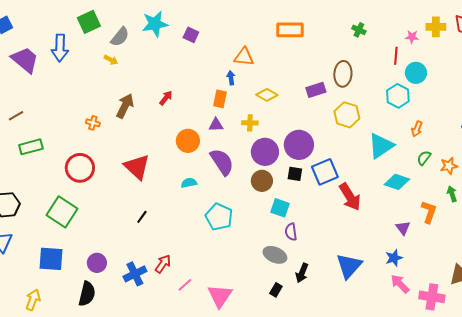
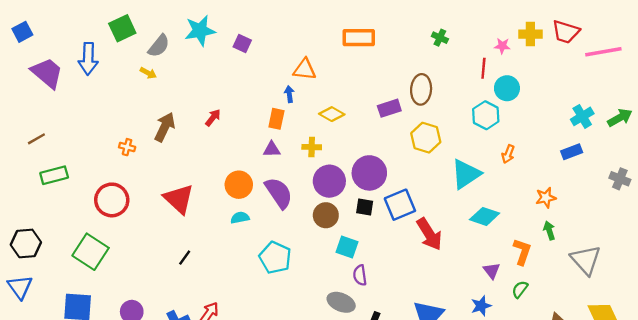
orange circle: (188, 141) -> (239, 185), moved
green semicircle: (424, 158) -> (520, 289), moved

